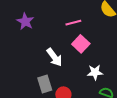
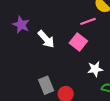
pink line: (73, 23) -> (88, 21), moved
white arrow: (54, 57) -> (46, 39), moved

